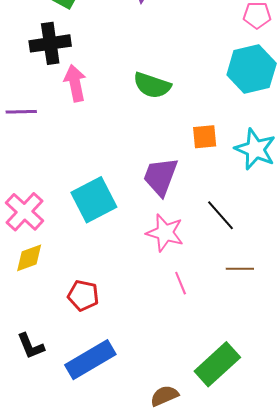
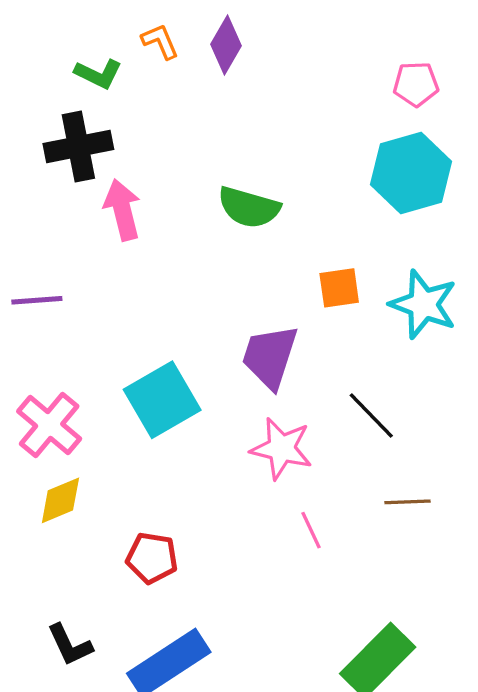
purple line: (21, 112) -> (37, 300), moved

